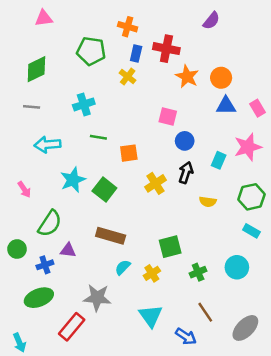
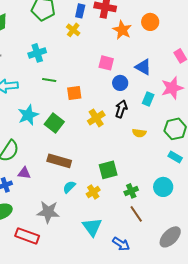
orange circle: (221, 78) -> (150, 22), moved
blue triangle: (226, 106) -> (143, 67), moved, turned 30
brown line: (205, 312) -> (136, 214), moved
red rectangle: (72, 327) -> (27, 236), turned 70

